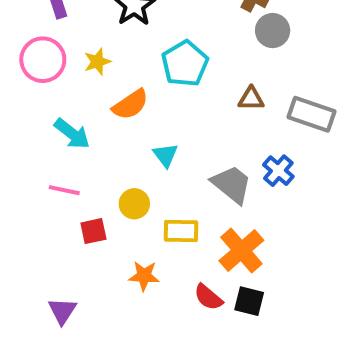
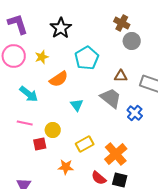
gray trapezoid: (232, 184) -> (111, 98), moved
yellow circle: (134, 204) -> (53, 130), moved
yellow rectangle: (181, 231) -> (85, 144), turned -30

